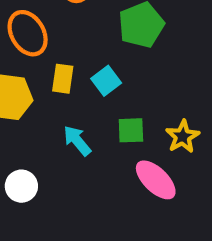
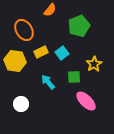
yellow rectangle: (63, 79) -> (41, 52), turned 56
yellow star: (183, 137) -> (94, 64), moved

